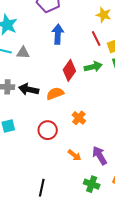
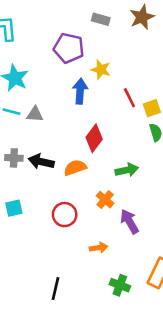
yellow star: (104, 15) -> (101, 70), moved
green arrow: (93, 67) -> (127, 170), moved
orange arrow: (75, 155) -> (99, 248), turned -48
purple arrow: (100, 155) -> (129, 221), moved

